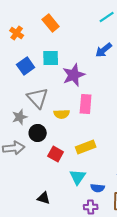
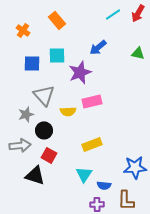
blue arrow: (104, 50) -> (98, 47), moved
blue square: (26, 66) -> (32, 63), turned 36
pink rectangle: (86, 104) -> (92, 101), turned 72
red square: (56, 154) -> (49, 155), moved
black triangle: (44, 198) -> (35, 175), moved, size x1.5

